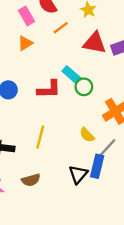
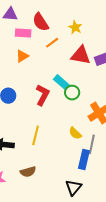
pink rectangle: (26, 16) -> (23, 33), turned -56
red L-shape: (49, 89) -> (43, 95), turned -60
gray line: (107, 148) -> (92, 144), turned -30
black triangle: (78, 174) -> (73, 187), moved

